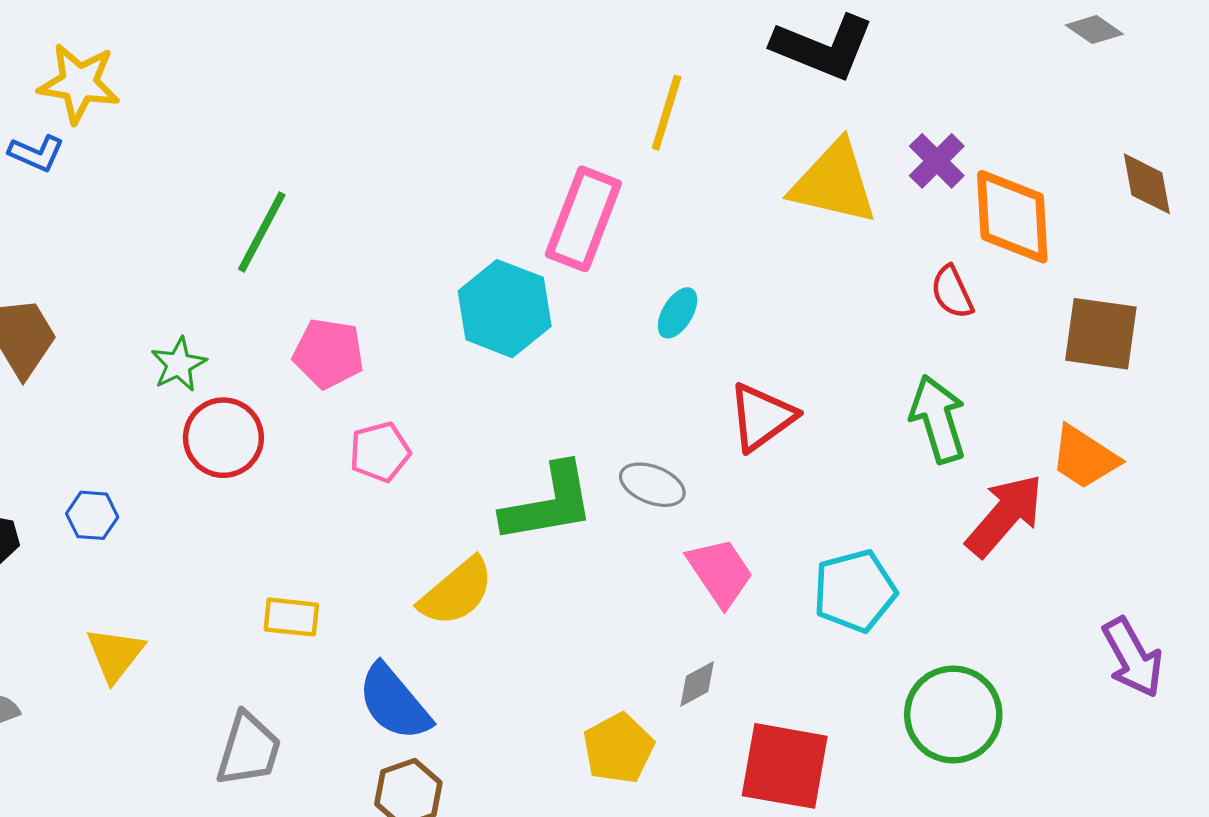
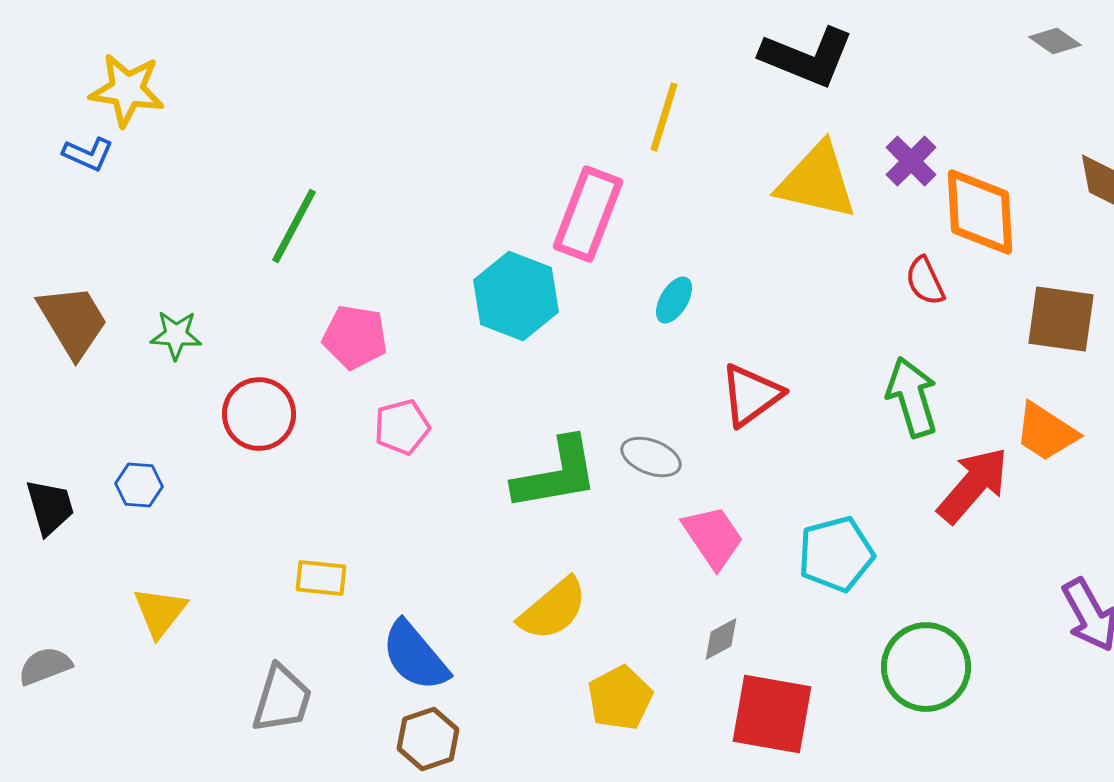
green star: (179, 364) -> (176, 335), moved, turned 30
yellow semicircle: (456, 592) -> (553, 609), moved
gray diamond: (697, 684) -> (721, 639), moved

